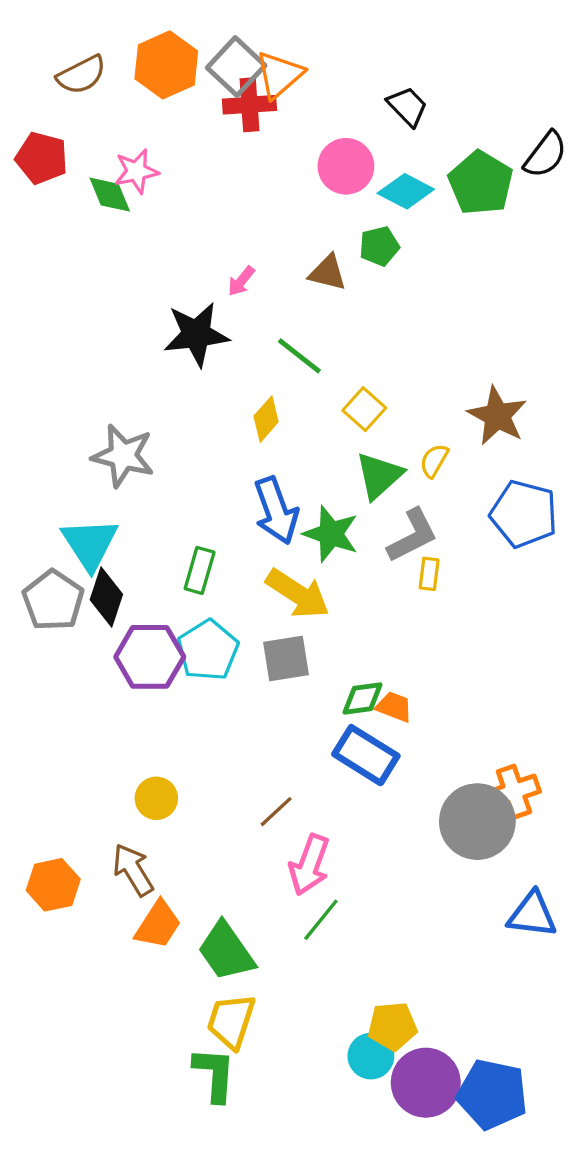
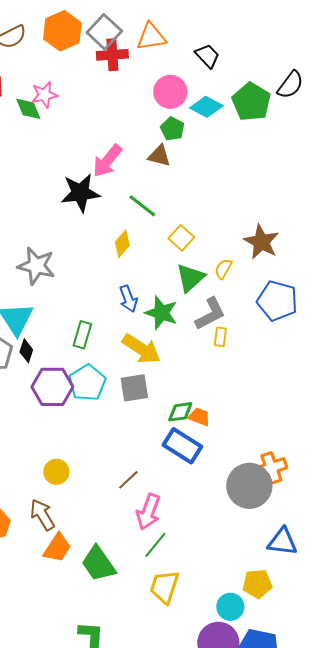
orange triangle: (279, 75) -> (151, 37), moved, turned 32
green pentagon: (379, 246) -> (172, 129), moved, turned -30
pink arrow: (241, 281) -> (107, 161), size x1.8
blue arrow: (276, 511) -> (128, 299), size x0.7
black diamond: (106, 597) -> (26, 351), size x0.7
yellow trapezoid: (231, 1021) -> (164, 587), moved
yellow pentagon: (392, 1026) -> (257, 584), moved
cyan circle: (371, 1056) -> (230, 607), moved

